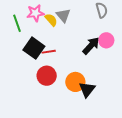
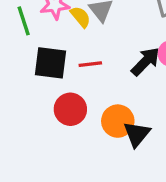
black square: (34, 48) -> (50, 63), turned -30
red line: (49, 52) -> (90, 64), moved

